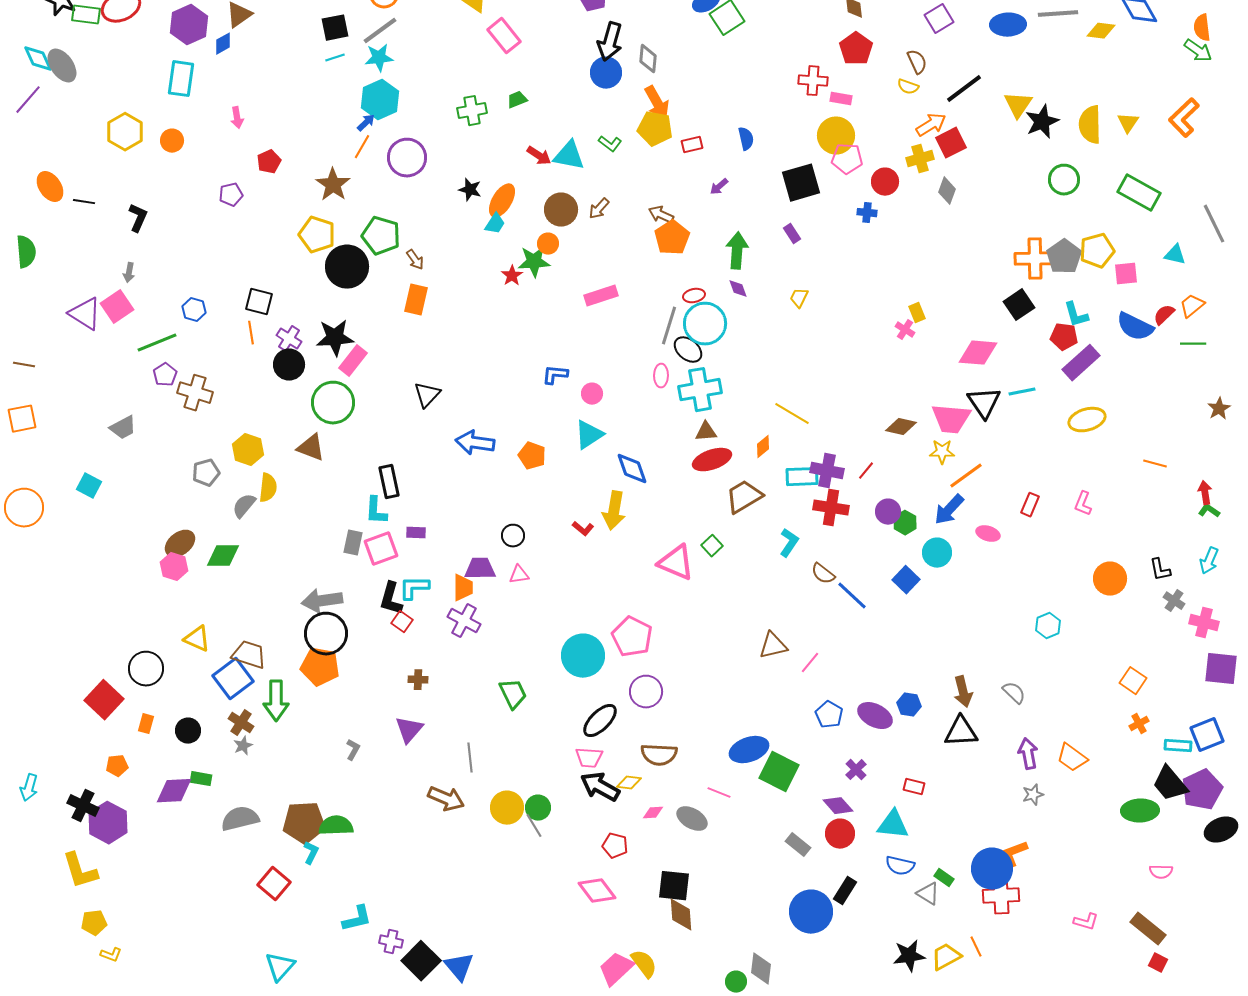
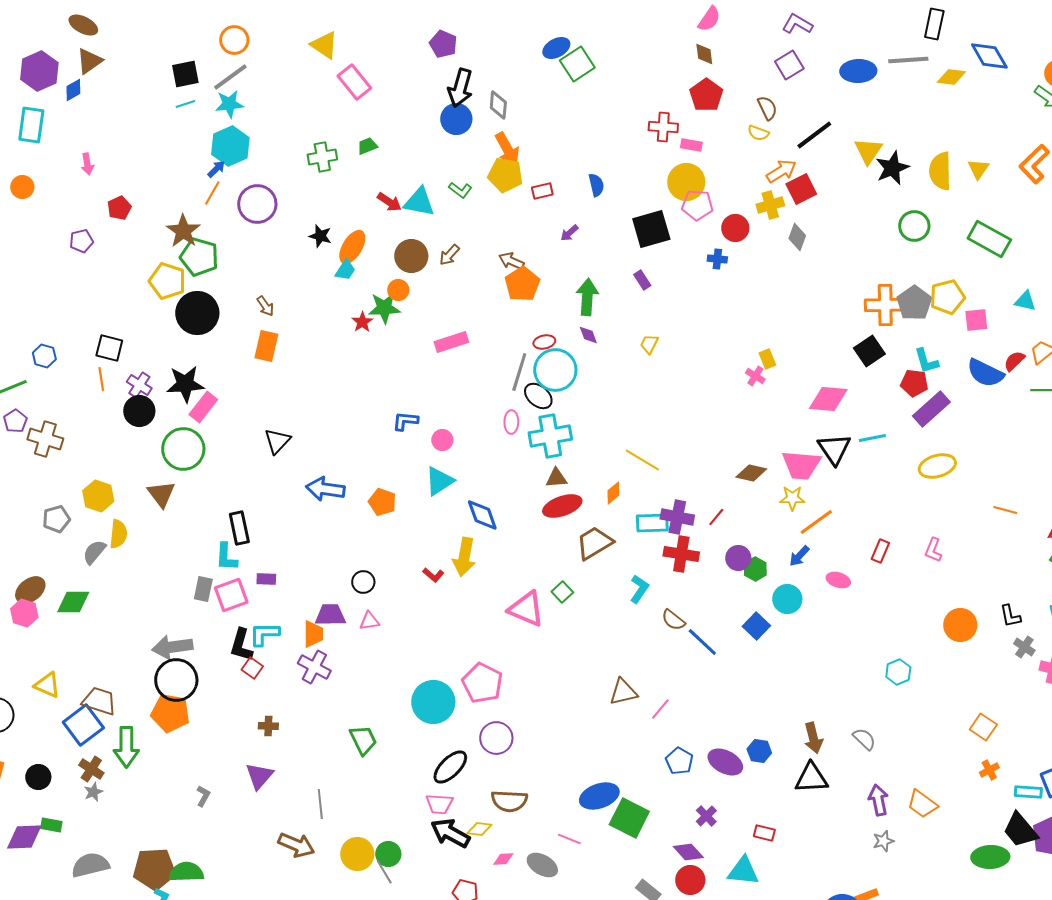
green pentagon: (381, 236) -> (199, 257), moved
brown triangle: (311, 448) -> (161, 494), turned 32
blue arrow: (949, 510) -> (799, 556), size x0.7

